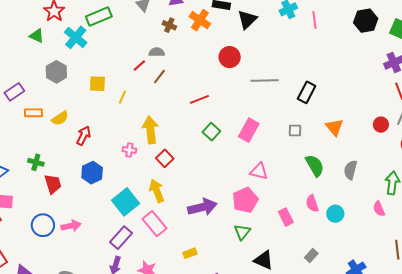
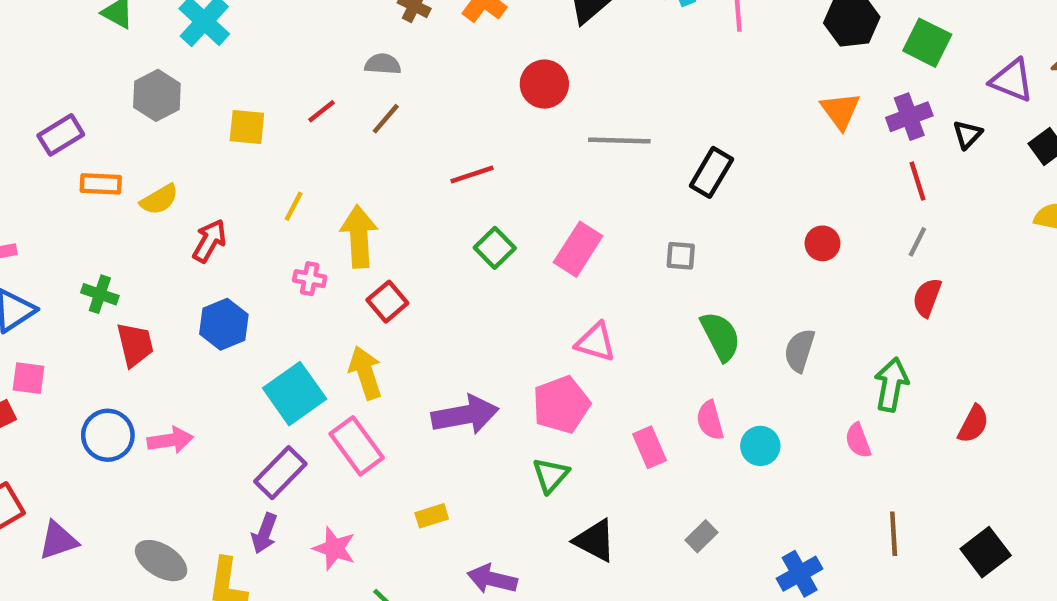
red line: (139, 66) -> (321, 111), moved
yellow line: (122, 97) -> (294, 206), moved
red circle: (381, 125) -> (822, 243), moved
orange triangle: (334, 127) -> (840, 111), moved

